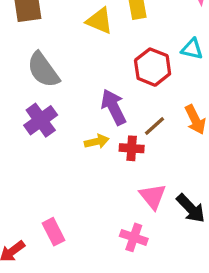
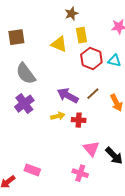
red hexagon: (153, 67) -> (91, 59), moved
purple arrow: (114, 107) -> (68, 96), turned -35
brown line: (155, 126) -> (93, 94), moved
pink rectangle: (53, 232) -> (32, 170), turned -42

